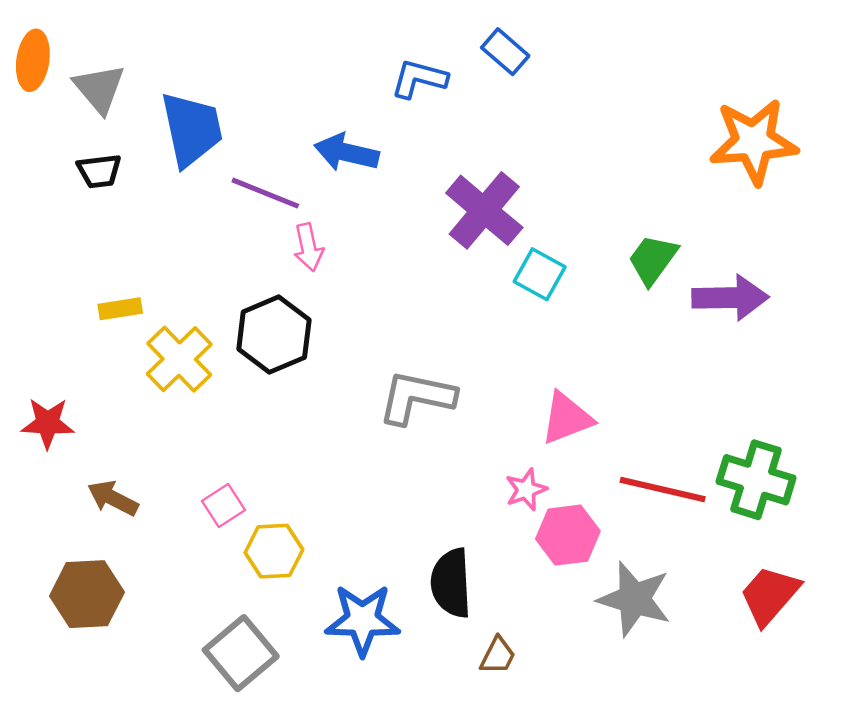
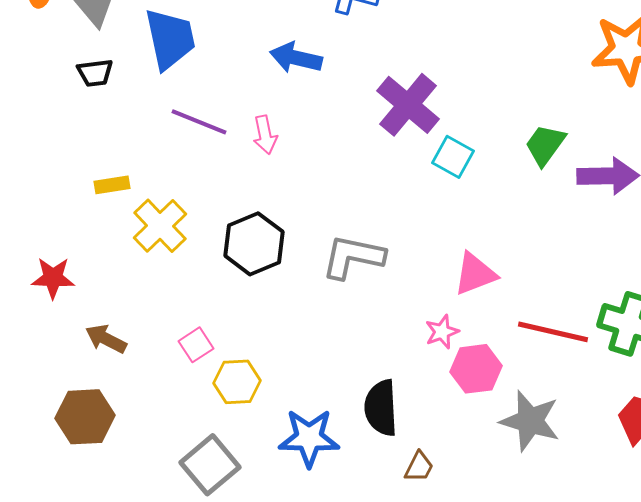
purple line: (265, 193) -> (199, 122), moved
black hexagon: (274, 335) -> (254, 244), moved

